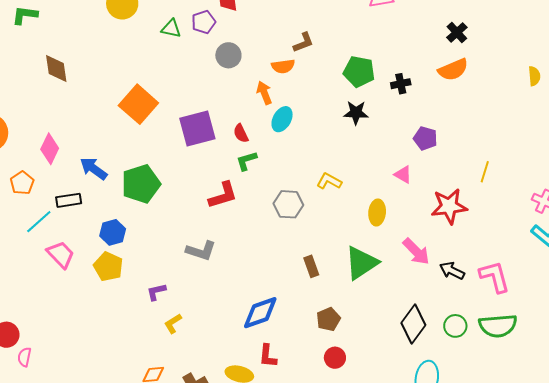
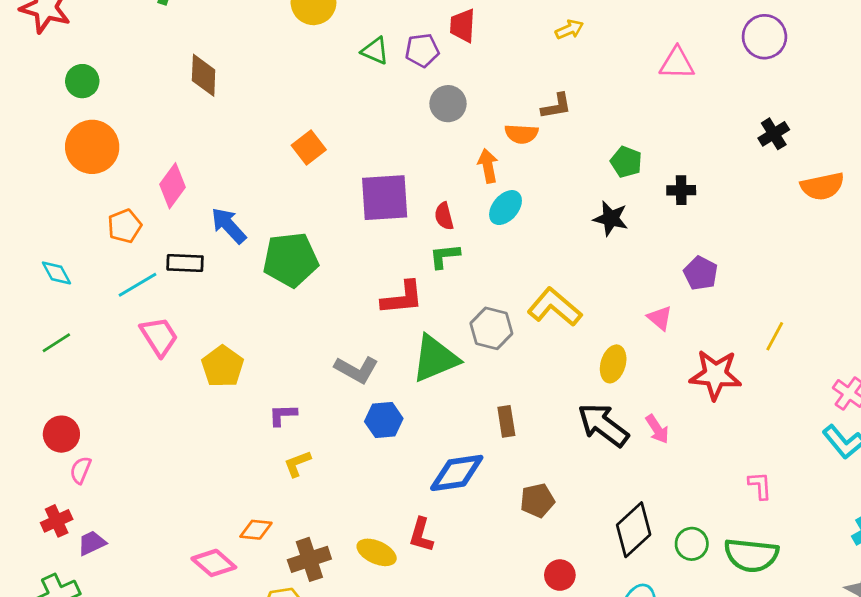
orange semicircle: (453, 70) -> (822, 186), moved
green pentagon: (359, 72) -> (626, 162), size x0.7
orange square: (138, 104) -> (309, 148), size x0.6
yellow L-shape: (329, 181) -> (555, 307), size x1.5
blue hexagon: (113, 232) -> (384, 420), moved
pink arrow: (416, 251) -> (657, 429), size x0.7
green triangle: (361, 263) -> (435, 358), moved
black arrow: (452, 271) -> (603, 425), moved, size x1.5
pink L-shape: (495, 277) -> (760, 486), size x0.6
blue diamond: (260, 313) -> (457, 473), moved
brown pentagon: (328, 319) -> (537, 500), moved
red circle: (335, 358) -> (560, 575), moved

